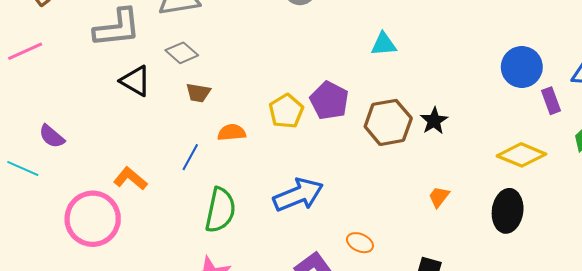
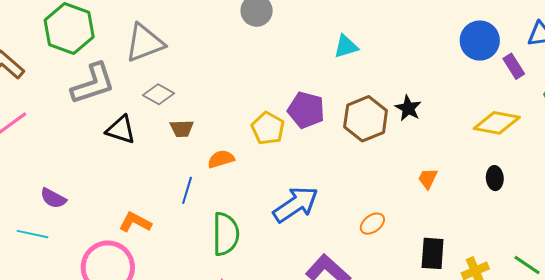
black ellipse: (508, 211) -> (495, 178), size x0.6
orange ellipse: (360, 243) -> (372, 224), moved, turned -50

